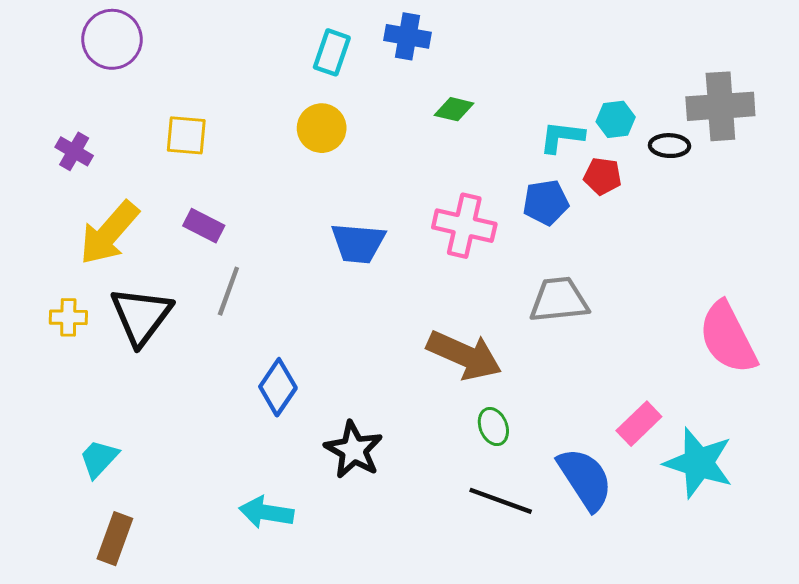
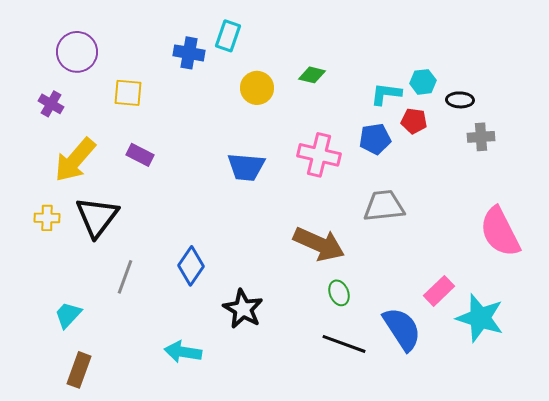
blue cross: (408, 36) -> (189, 53), moved
purple circle: (112, 39) -> (77, 52), moved
gray cross: (720, 106) -> (481, 137), moved, size x0.6
yellow circle: (322, 128) -> (257, 88), moved
gray line: (228, 291) -> (125, 277), moved

